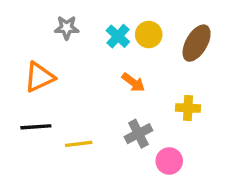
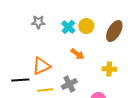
orange triangle: (39, 77) -> (41, 66), moved
gray cross: (138, 134) -> (69, 84), moved

